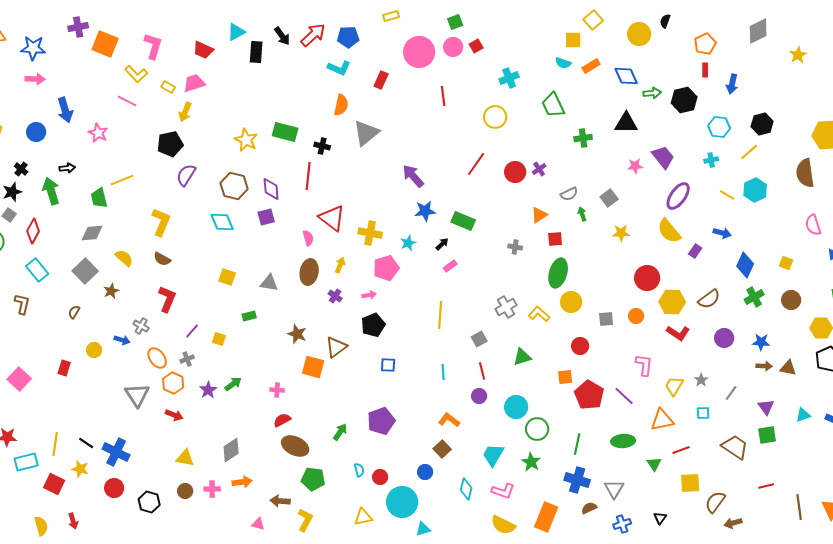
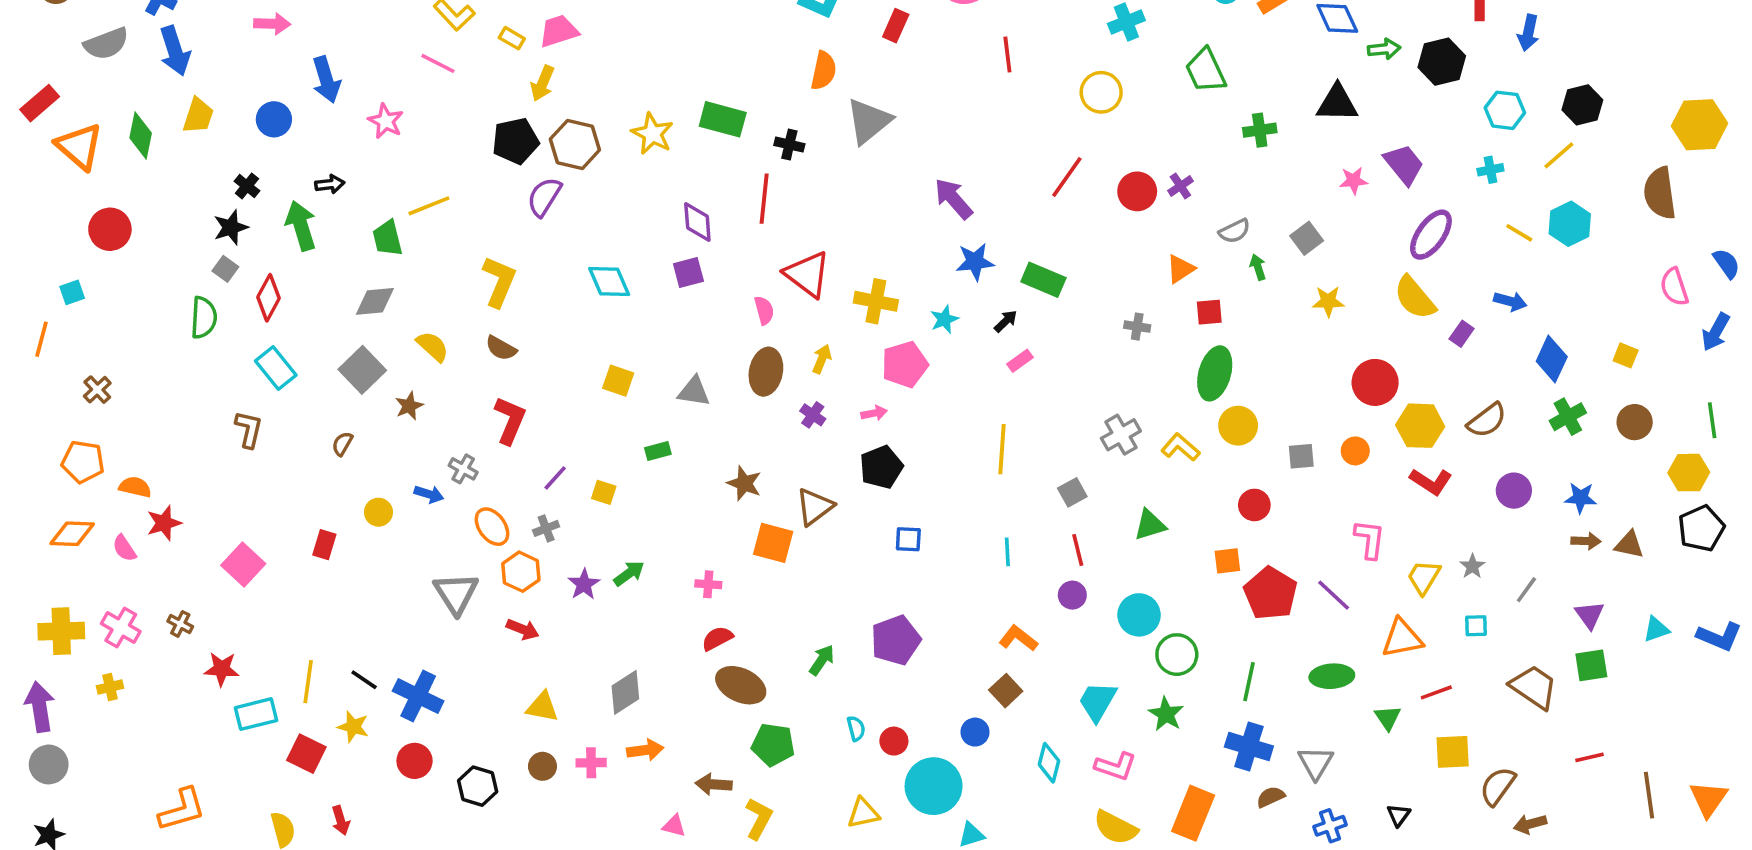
brown hexagon: (234, 186) -> (575, 145), moved

